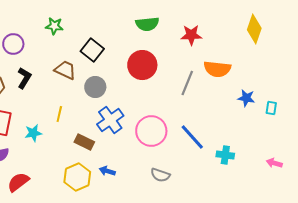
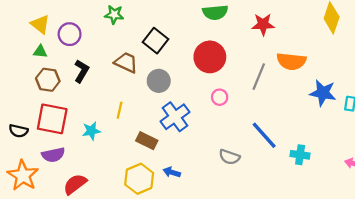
blue star: (246, 98) -> (323, 93), size x1.4
pink circle: (151, 131) -> (220, 97), moved, size x0.5
gray semicircle: (160, 175) -> (229, 157), moved

